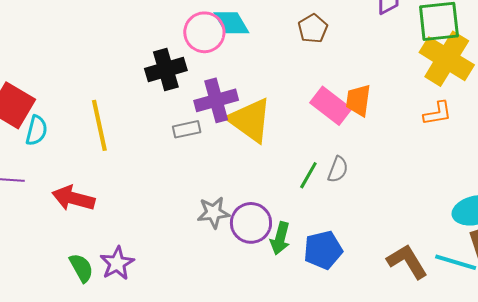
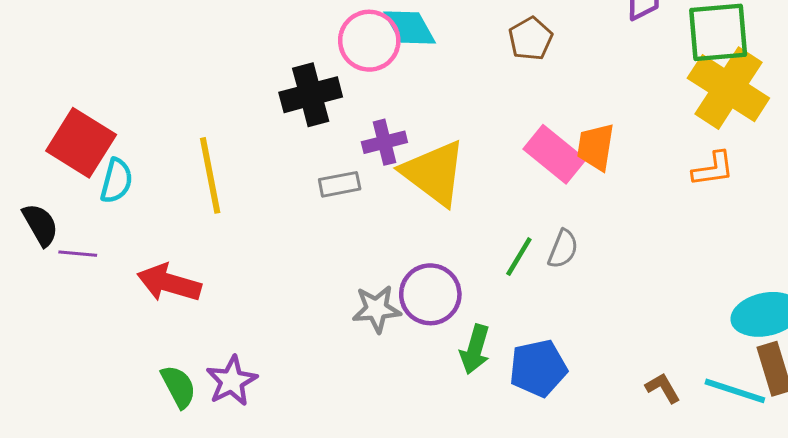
purple cross: (216, 100) -> (384, 142), size x0.7
purple circle: (251, 223) -> (430, 294), moved
brown L-shape: (407, 261) -> (663, 388), size x0.6

